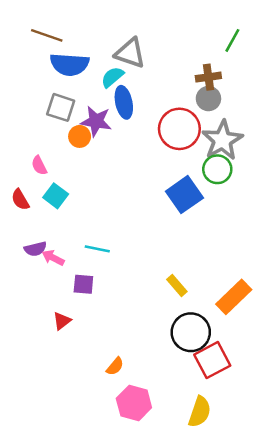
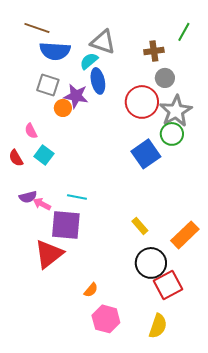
brown cross: (208, 77) -> (154, 51), moved
purple square: (83, 284) -> (66, 225), size x1.8
red triangle: (62, 321) -> (49, 254), size x2.0

